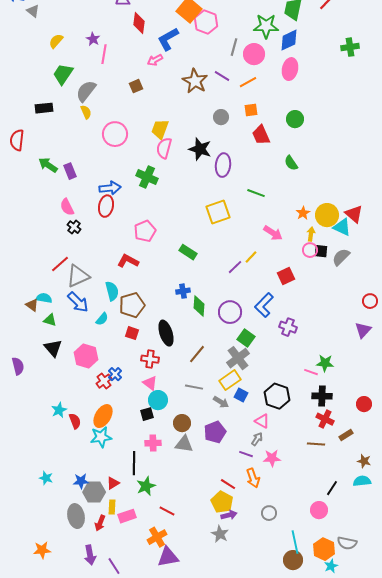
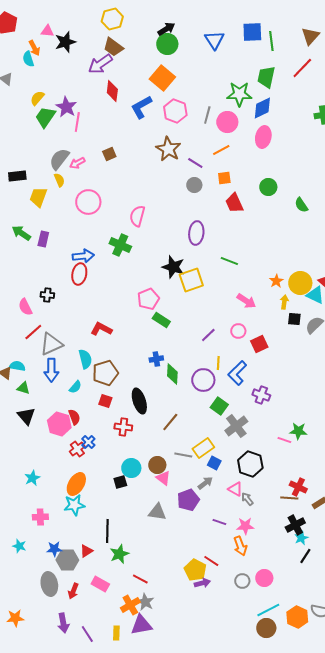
pink hexagon: (206, 22) -> (175, 111), moved
purple star: (93, 39) -> (66, 107), size x1.5
yellow semicircle: (56, 41) -> (37, 98), moved
pink arrow: (155, 60) -> (77, 163), moved
green trapezoid: (63, 74) -> (45, 117), moved
purple line: (222, 76) -> (195, 163), moved
yellow trapezoid: (160, 129) -> (38, 197), moved
black star: (200, 149) -> (173, 267), moved
green semicircle: (291, 163) -> (301, 205), moved
purple rectangle: (70, 171) -> (43, 239), turned 35
pink semicircle: (67, 207) -> (25, 307), moved
black cross: (74, 227) -> (47, 295), turned -32
pink pentagon: (145, 231) -> (148, 299), moved
pink circle: (310, 250) -> (238, 331), moved
yellow line: (251, 257) -> (218, 363), moved, turned -40
blue arrow: (78, 302) -> (51, 370), turned 45
gray cross: (238, 358) -> (236, 426), moved
pink triangle: (150, 383) -> (163, 478), moved
gray line: (194, 387) -> (183, 455), moved
black cross: (322, 396) -> (295, 525), moved, turned -30
gray arrow: (221, 402) -> (205, 483), moved, turned -70
red semicircle: (75, 421) -> (74, 417), moved
brown circle: (182, 423) -> (157, 465), moved
gray arrow: (257, 439) -> (247, 499), moved, turned -72
pink cross: (153, 443) -> (40, 517), moved
brown line: (316, 444) -> (289, 498), moved
orange arrow: (253, 478) -> (240, 546), moved
red line: (228, 484) -> (211, 561), moved
yellow rectangle: (112, 507) -> (116, 633), moved
pink circle: (319, 510) -> (264, 578), moved
pink rectangle: (127, 516) -> (100, 584), turned 48
gray star: (220, 534) -> (145, 602), moved
cyan line: (295, 542) -> (268, 610), turned 75
cyan star: (331, 566) -> (301, 538), moved

